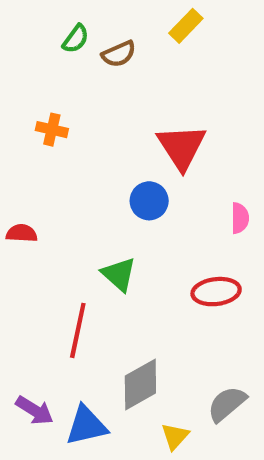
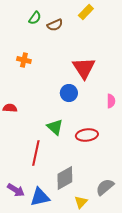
red ellipse: (216, 292) -> (87, 135), moved

